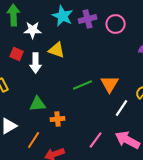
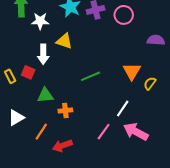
red square: (17, 54) -> (28, 72), moved
orange triangle: (110, 84) -> (132, 71), moved
white line: (122, 108) -> (123, 109), moved

